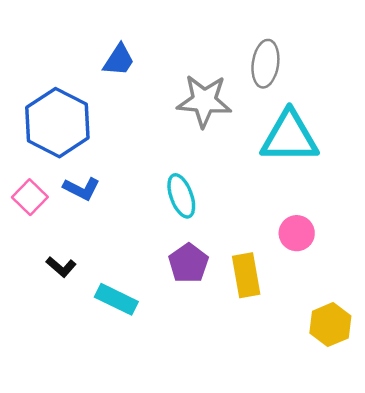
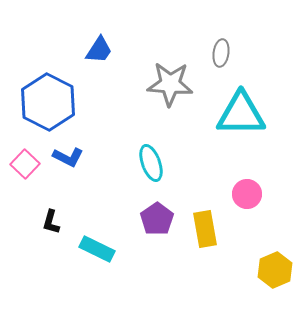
gray ellipse: (265, 64) -> (221, 53), size x0.7
black L-shape: (61, 267) -> (51, 222), turned 65

